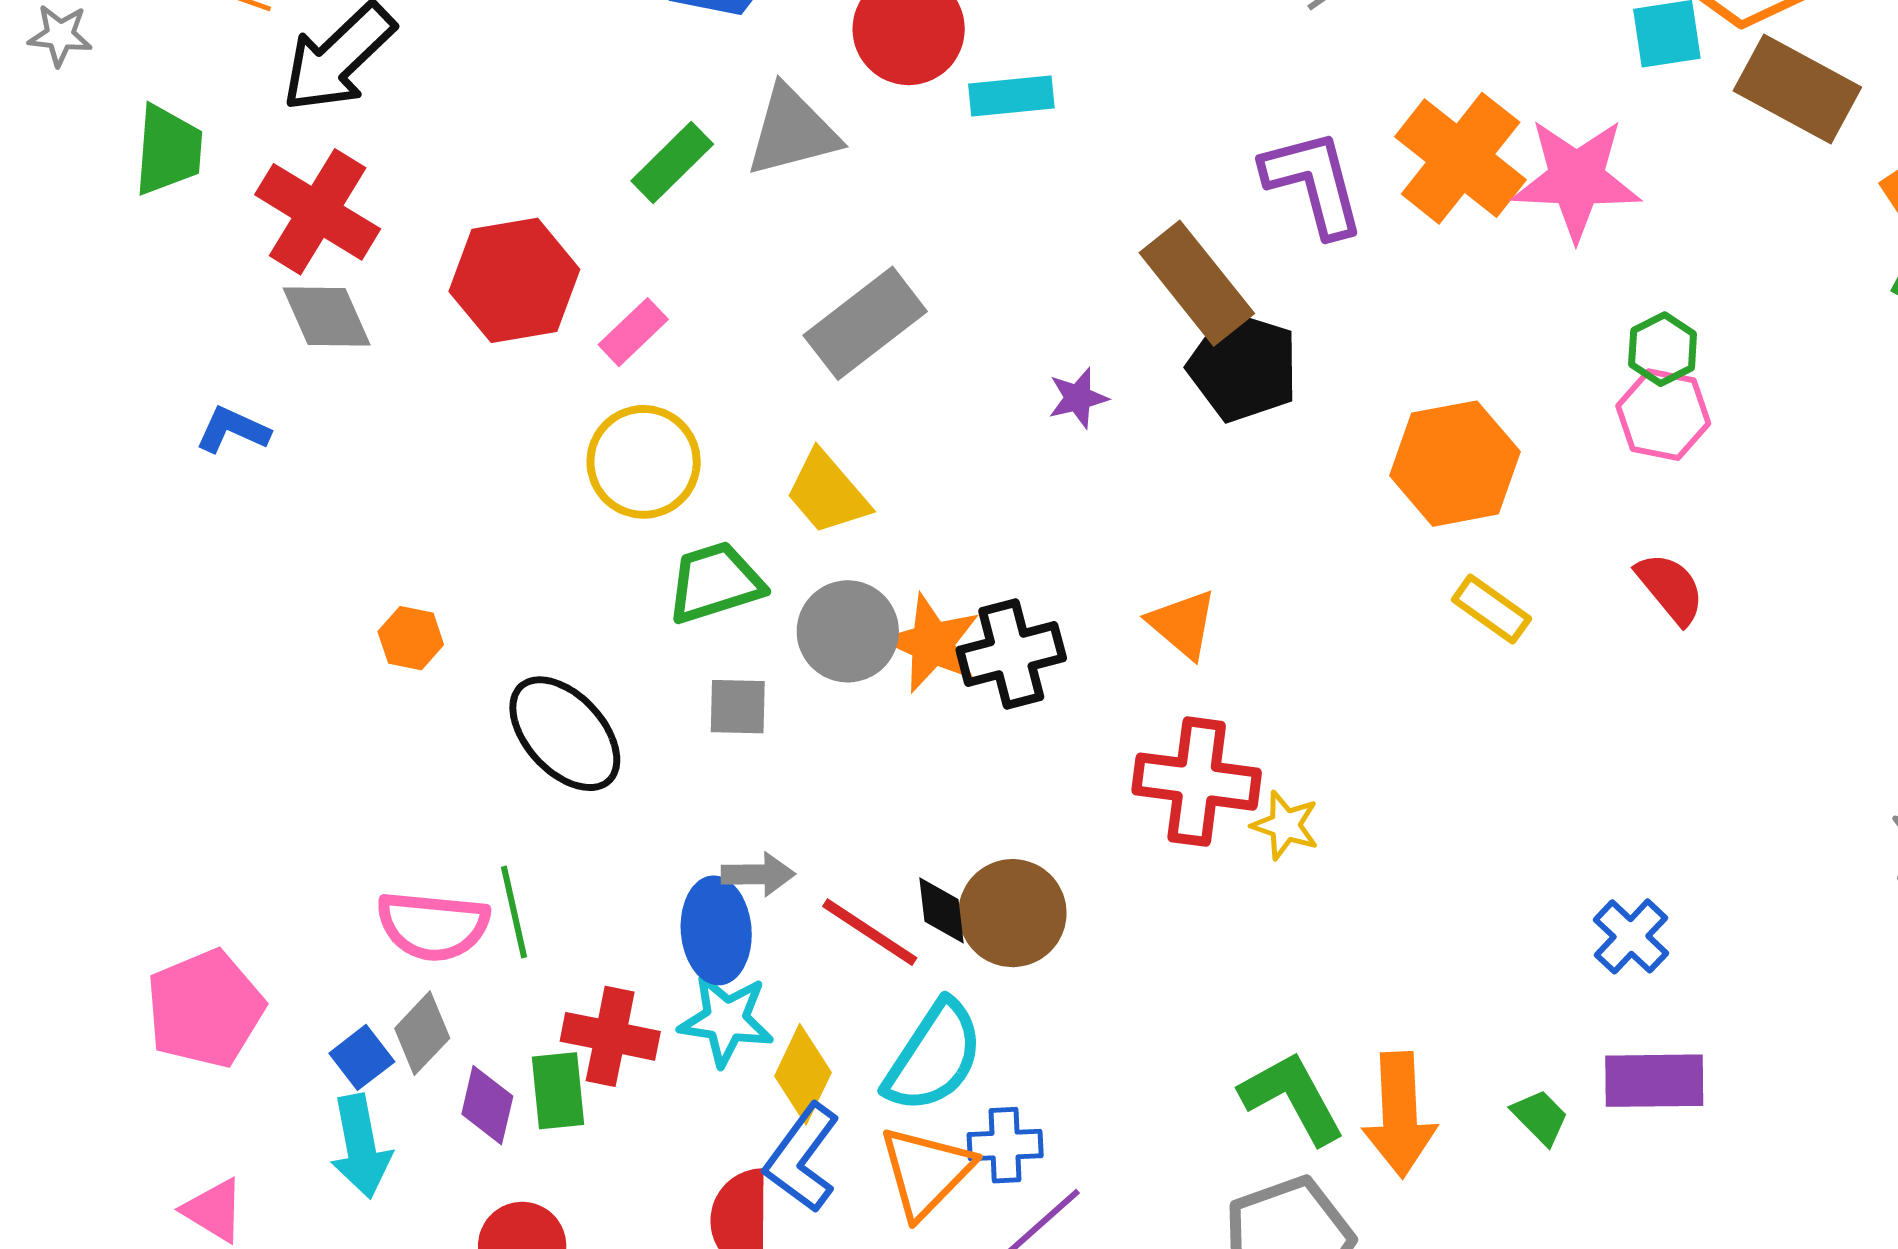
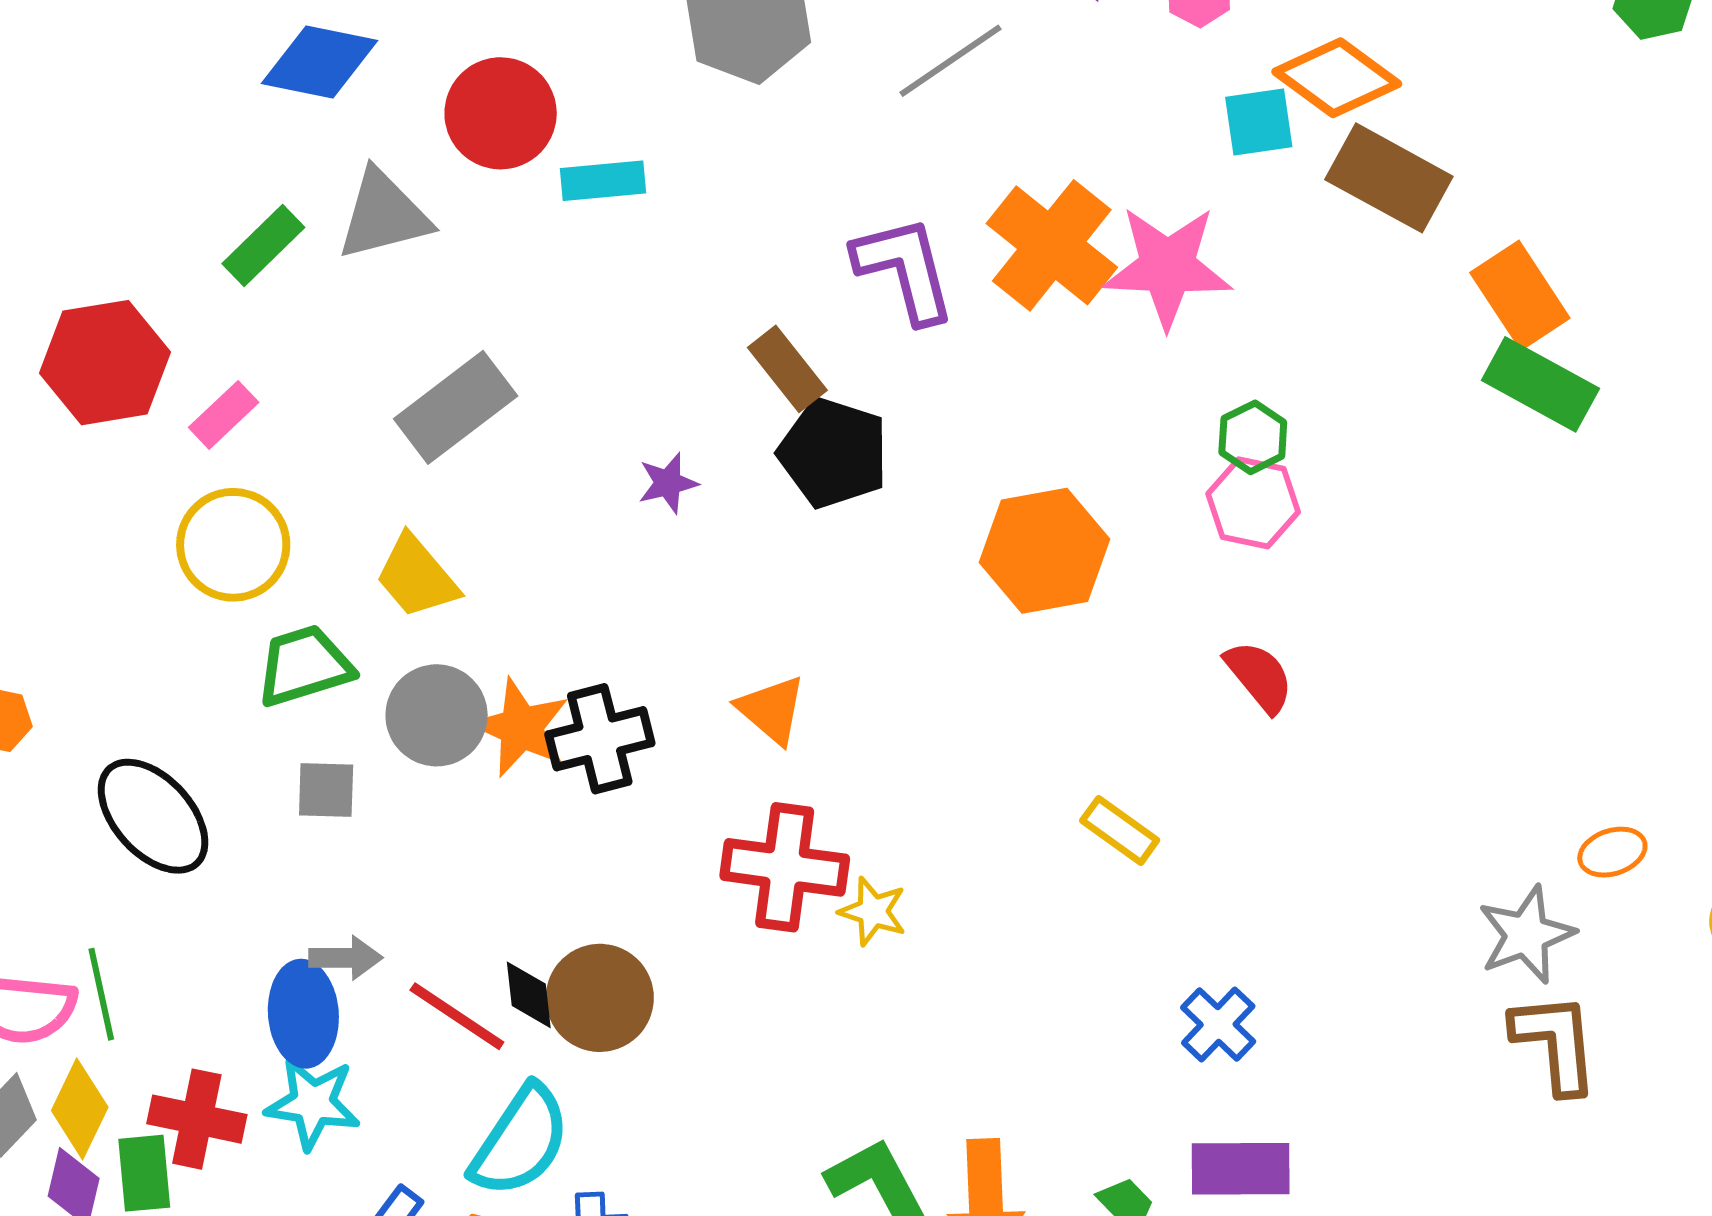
brown rectangle: (1197, 283) -> (787, 369), size x0.7
yellow rectangle: (1491, 609) -> (1120, 830), moved
yellow diamond: (803, 1074) -> (80, 1109), moved

